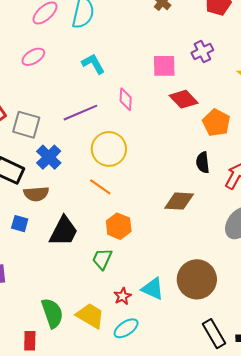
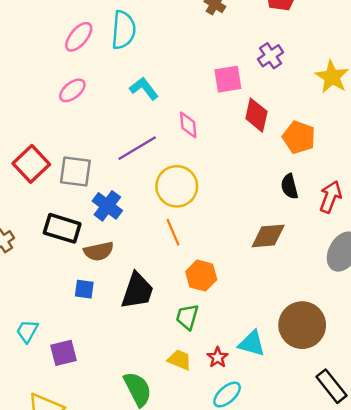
red diamond: (184, 99) -> (256, 115), turned 64
orange line: (100, 187) -> (173, 232), turned 40
yellow trapezoid: (90, 316) -> (179, 360), moved, size x0.7

